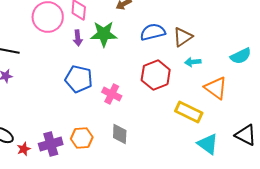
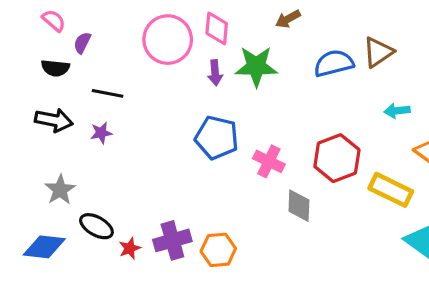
brown triangle: (183, 37) -> (378, 52), moved
red hexagon: (156, 75) -> (337, 158), moved
gray diamond: (120, 134) -> (299, 206), moved
orange hexagon: (82, 138) -> (218, 250), moved

